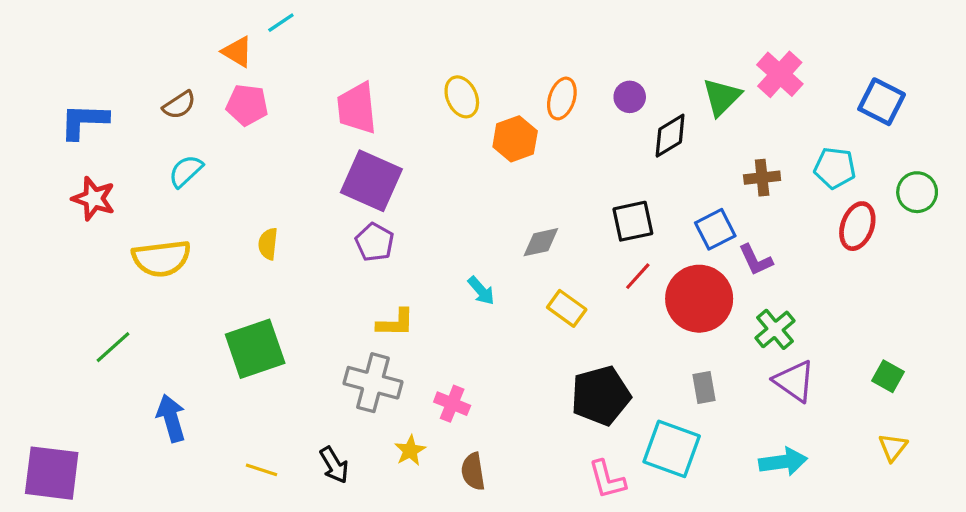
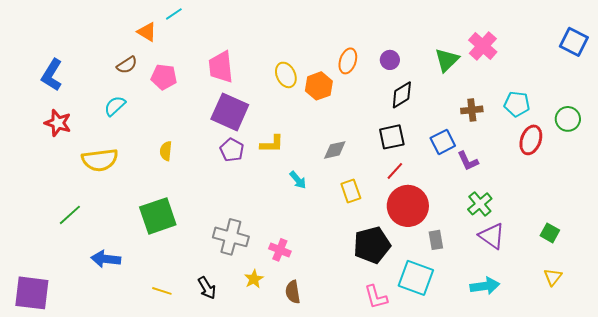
yellow ellipse: (462, 97) -> (286, 75), moved
blue square: (882, 102) -> (574, 42), moved
brown semicircle: (179, 105) -> (127, 65), moved
pink pentagon: (247, 105) -> (164, 77), moved
blue L-shape: (84, 121) -> (52, 75), turned -60
black diamond: (670, 136) -> (402, 95), moved
red circle: (699, 299) -> (408, 206), moved
yellow rectangle: (567, 308) -> (351, 191), turned 35
yellow L-shape: (396, 323) -> (272, 144), moved
blue arrow: (171, 418) -> (106, 259), turned -68

